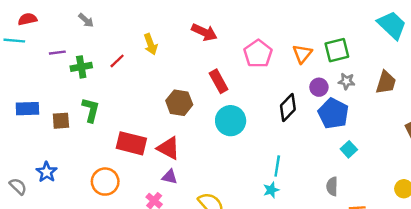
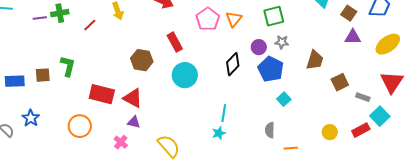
orange triangle: (302, 54) -> (234, 19), moved
green cross: (81, 67) -> (60, 13), moved
brown trapezoid: (386, 82) -> (315, 60), moved
blue rectangle: (27, 109) -> (15, 81), moved

